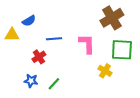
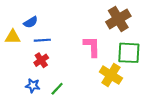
blue line: (54, 39) -> (42, 40), moved
yellow cross: (105, 71) -> (111, 75), size x1.5

